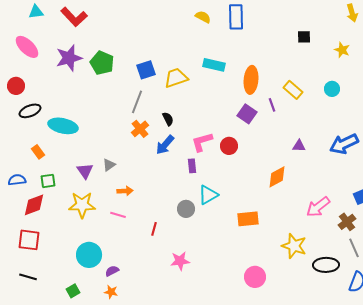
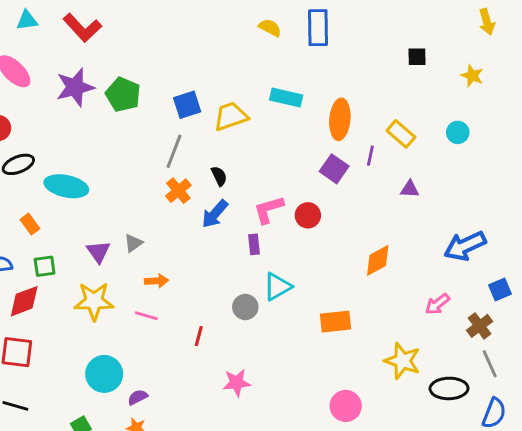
purple line: (272, 105) -> (370, 156), turned 32
blue arrow: (344, 144) -> (465, 246), moved
purple triangle: (299, 146) -> (410, 189), moved
pink arrow: (318, 207) -> (437, 304), size x0.7

